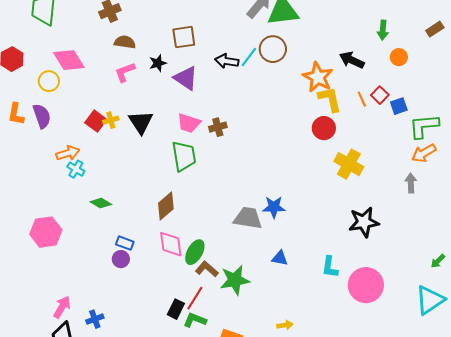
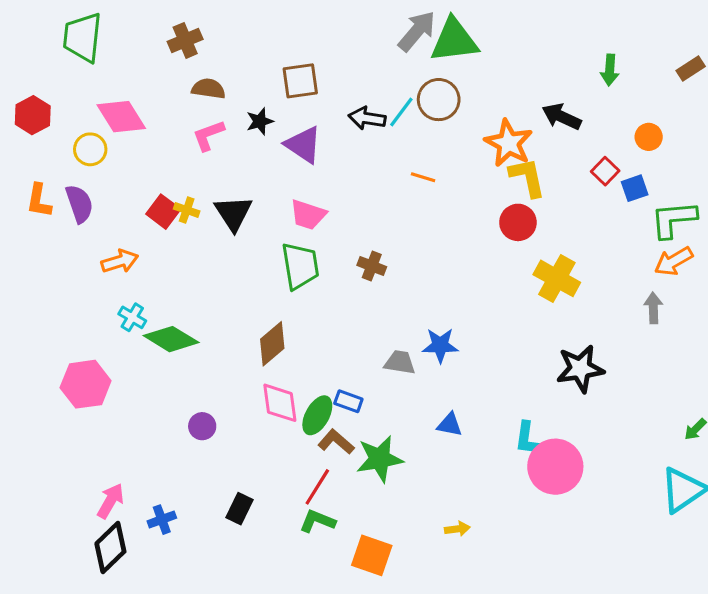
orange circle: (399, 57) -> (649, 137), moved
orange line: (362, 99) -> (423, 177), moved, turned -49
yellow cross: (111, 120) -> (187, 210), turned 35
brown cross: (218, 127) -> (372, 266), moved, turned 36
cyan cross: (76, 169) -> (132, 317), moved
green diamond: (101, 203) -> (171, 339), size x1.6
gray trapezoid: (248, 218) -> (400, 362), size x0.7
blue rectangle: (125, 243) -> (348, 401), moved
pink circle: (366, 285) -> (555, 467), moved
black rectangle: (176, 309) -> (240, 509), moved

